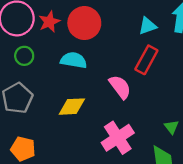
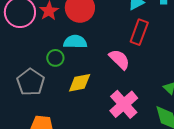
green circle: (24, 56) -> (55, 58), moved

